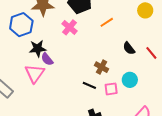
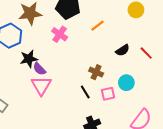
black semicircle: (129, 48) -> (123, 50), turned -80
pink triangle: (35, 73) -> (41, 86), moved
black line: (89, 85) -> (85, 92), turned 40

